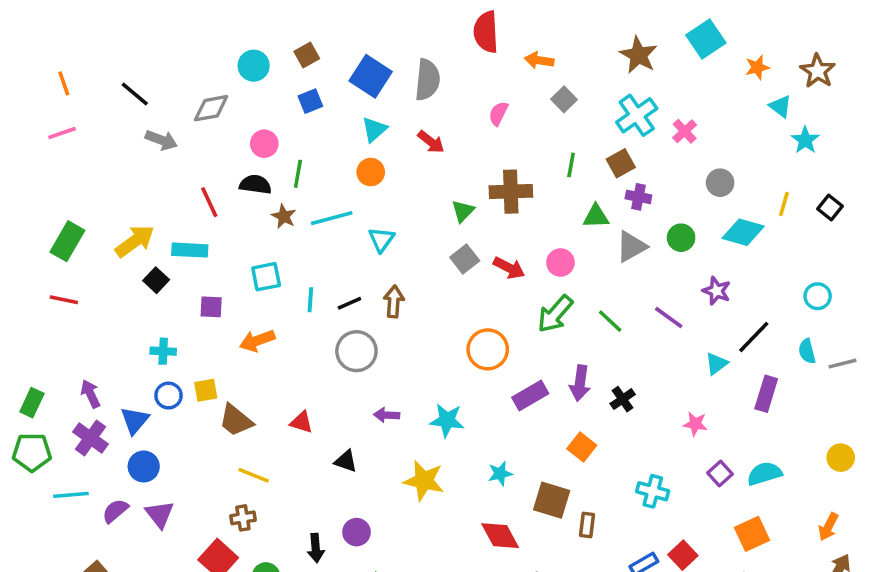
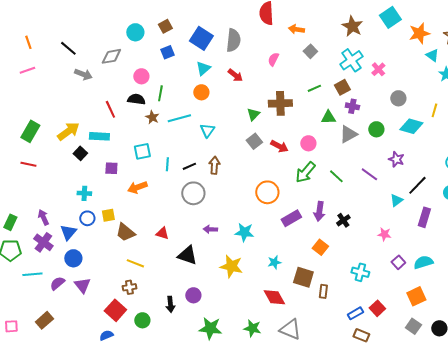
orange star: (757, 67) -> (419, 33), size x1.5
green line: (571, 165) -> (314, 88), turned 56
black triangle: (346, 461) -> (187, 255), size x1.5

